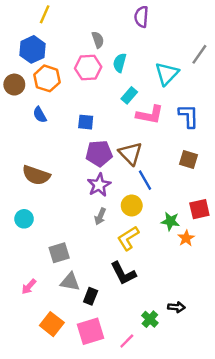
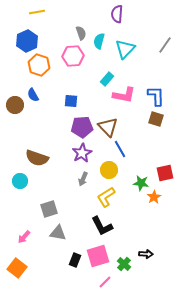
yellow line: (45, 14) -> (37, 12), turned 56
cyan semicircle: (120, 63) -> (99, 41), moved
cyan triangle: (167, 74) -> (125, 49), moved
brown circle: (14, 85) -> (15, 105), moved
brown square: (189, 160) -> (156, 119), moved
brown semicircle: (36, 175) -> (37, 158), moved
black rectangle: (91, 296) -> (75, 260), moved
orange square: (52, 324) -> (17, 268), moved
pink square: (91, 331) -> (98, 256), moved

